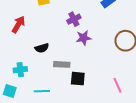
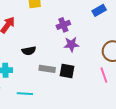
black square: (78, 79) -> (67, 71), moved
pink line: (117, 85) -> (104, 75), moved

